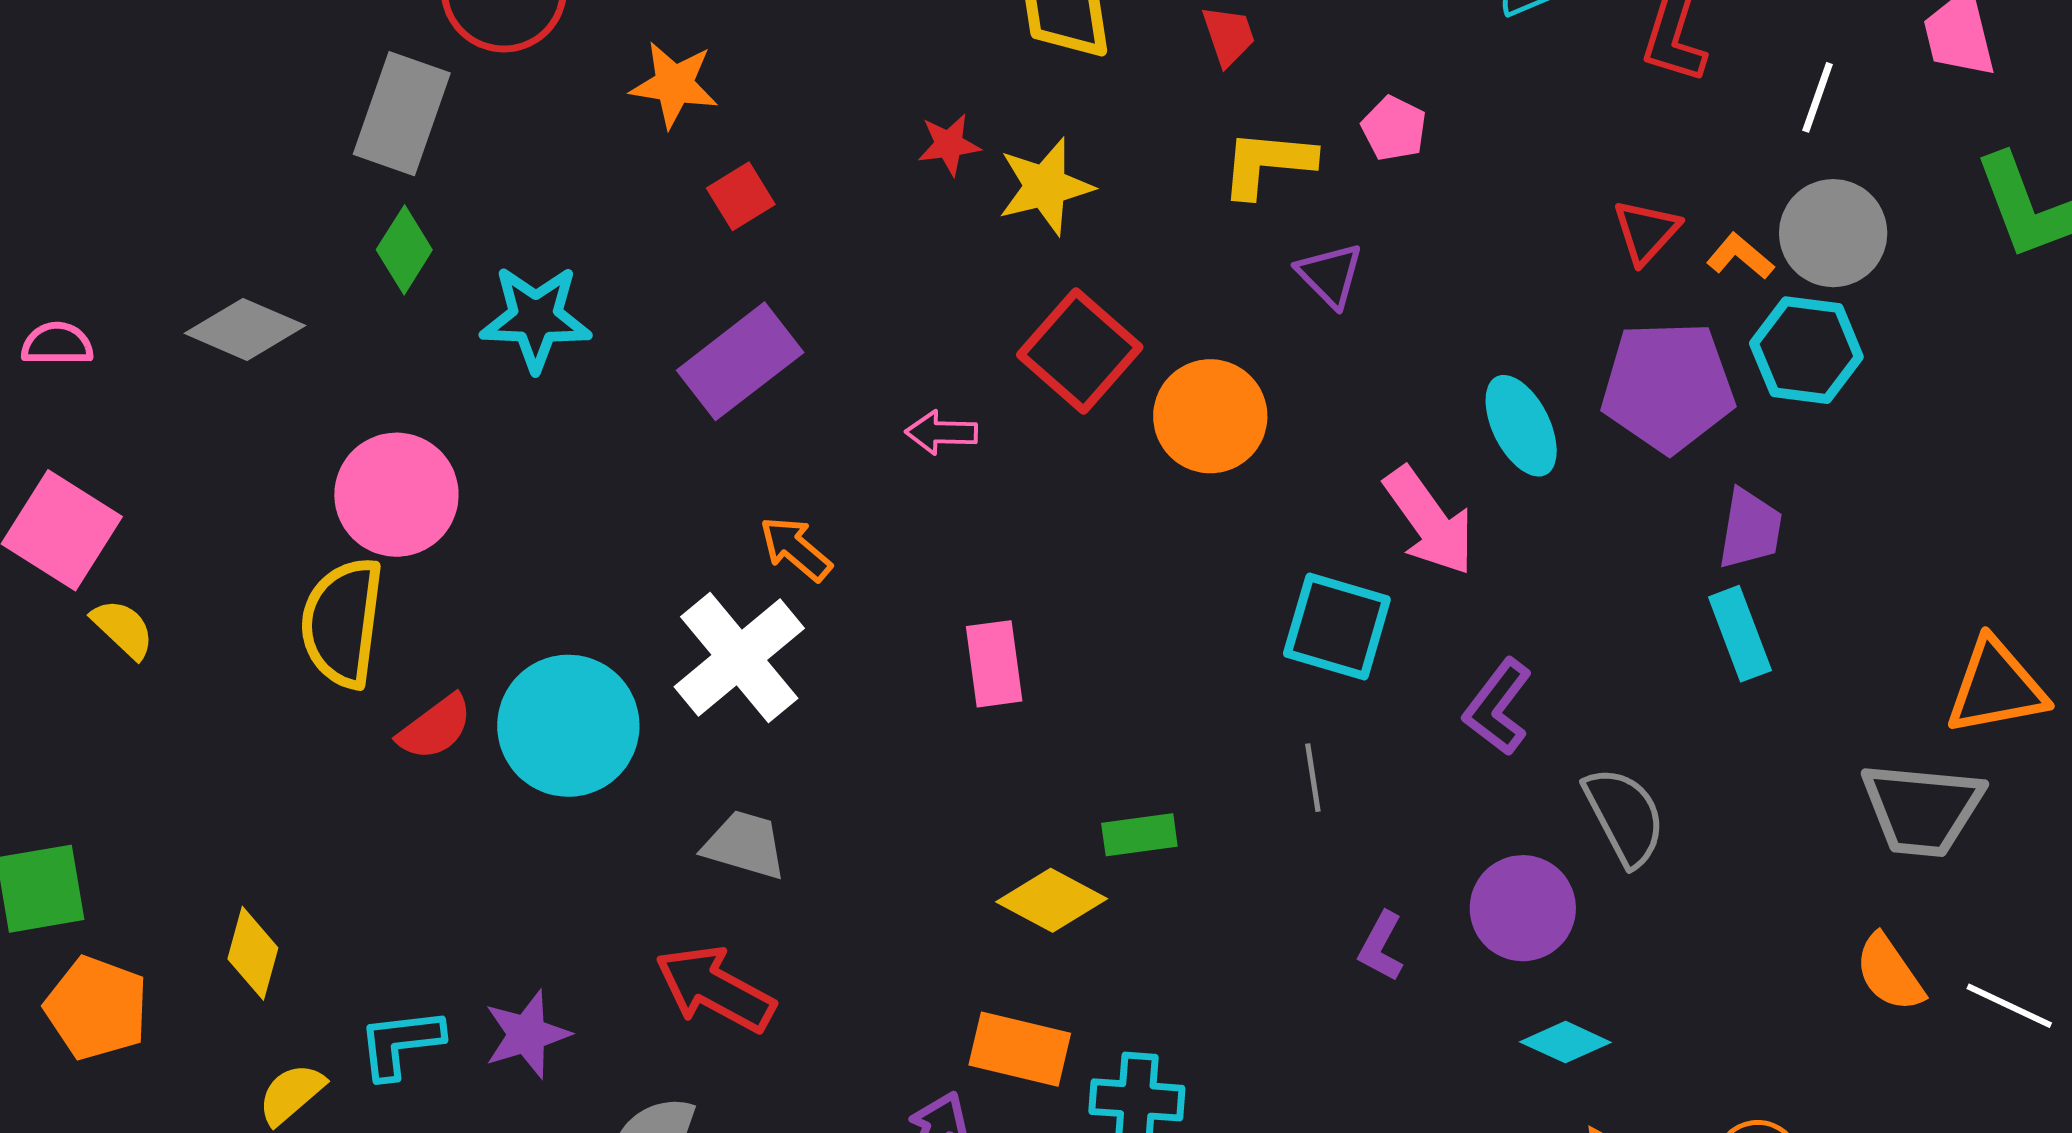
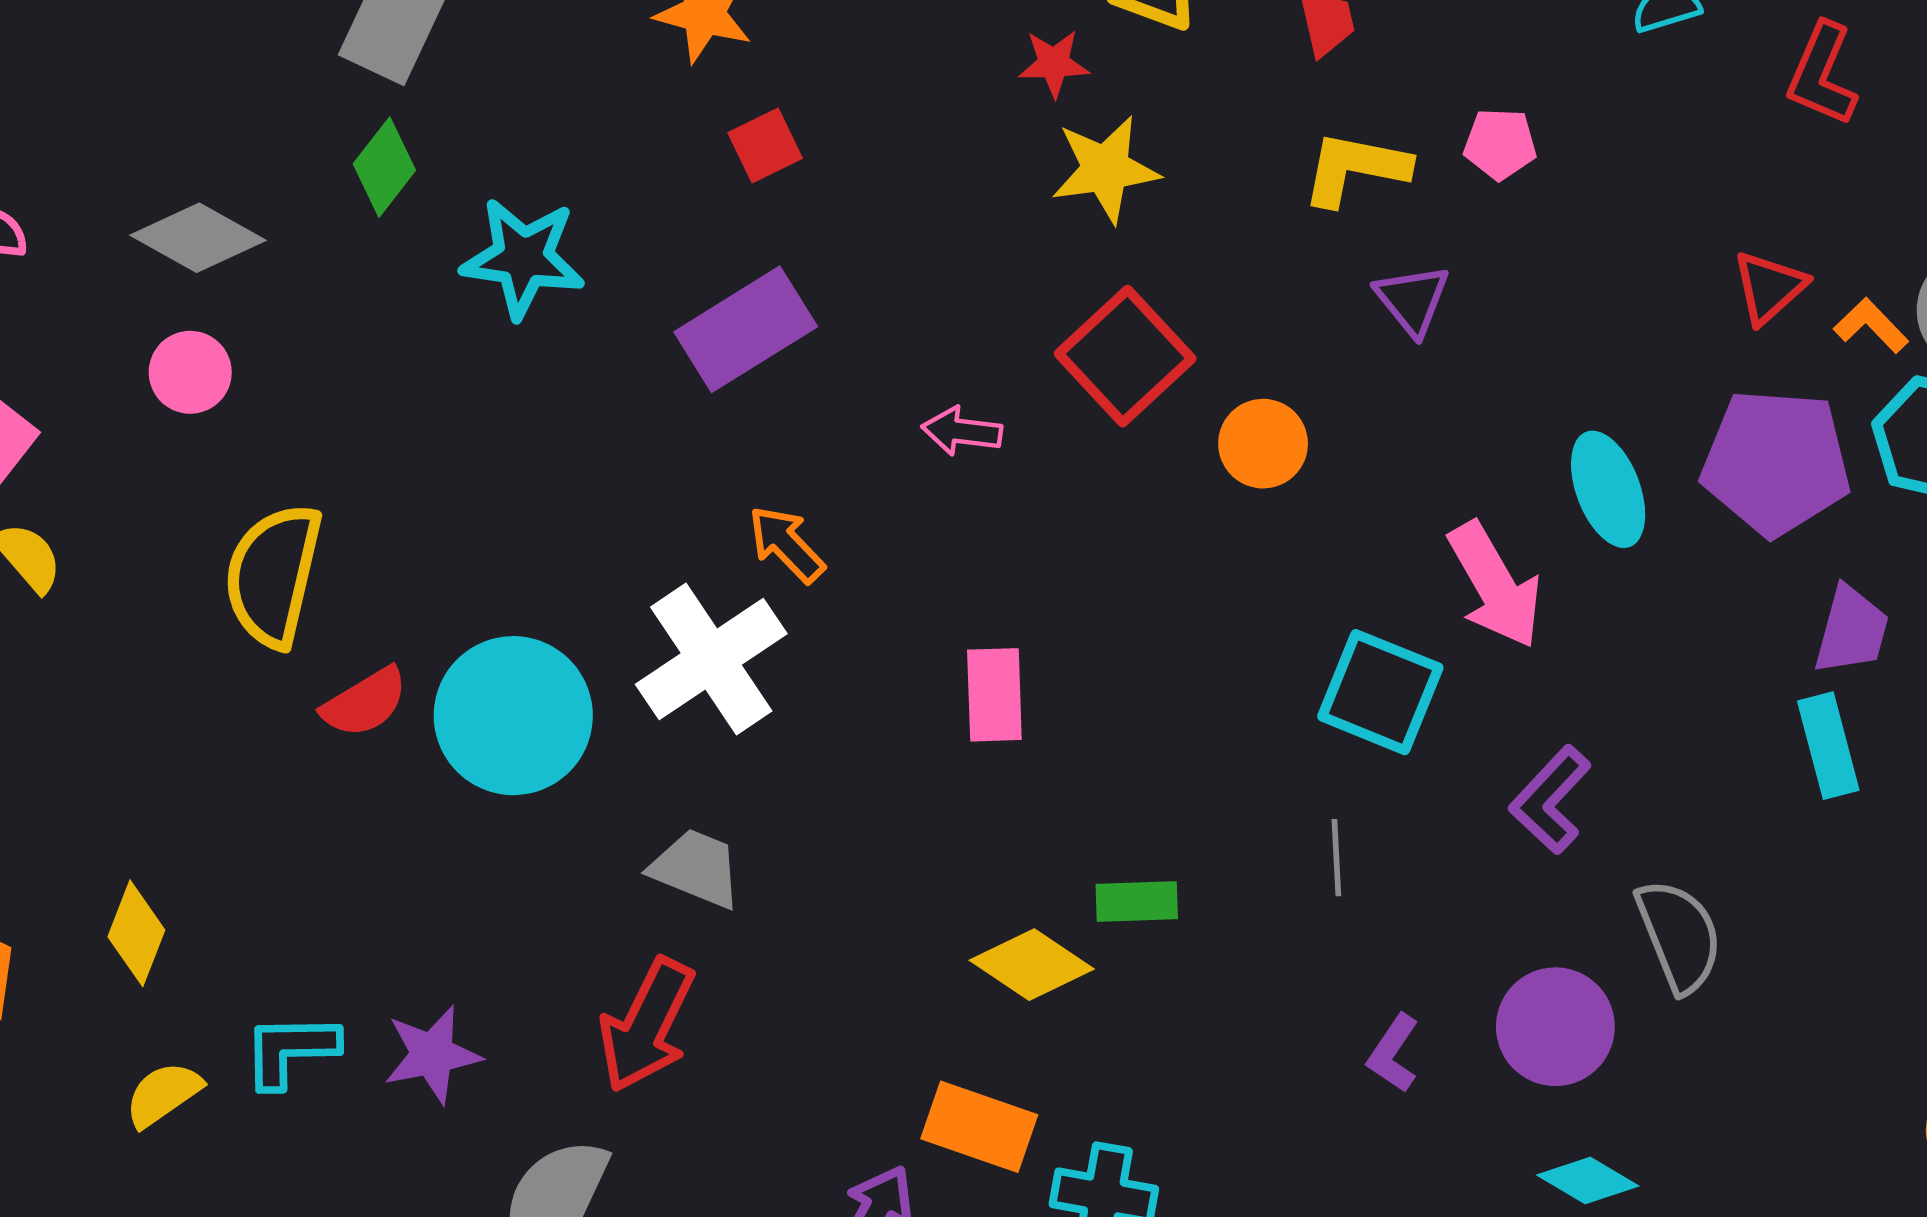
pink pentagon: (1394, 128) -> (1500, 144), turned -30
red star: (949, 145) -> (1054, 63), moved
orange circle: (1210, 416) -> (1263, 444), size x0.7
pink circle: (396, 495) -> (190, 372), moved, size x0.6
red arrow: (715, 989) -> (647, 1025), turned -98

